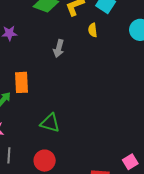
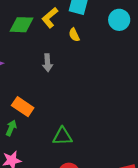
orange rectangle: (21, 82) -> (23, 107), turned -35

